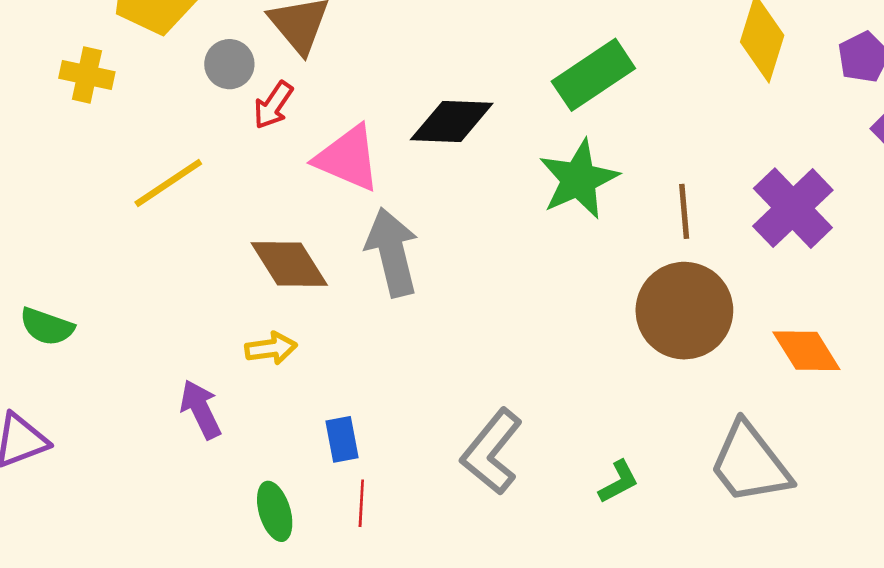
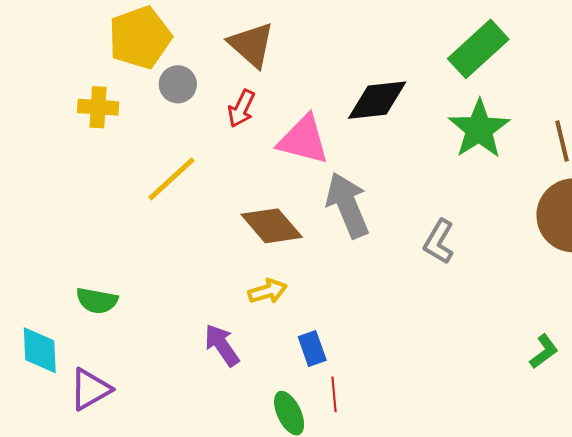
gray circle: (229, 64) -> (178, 84), moved
blue rectangle: (342, 439) -> (312, 349), moved
gray L-shape: (492, 452) -> (439, 242), moved, size x0.7
red line: (361, 503) -> (334, 394), moved

